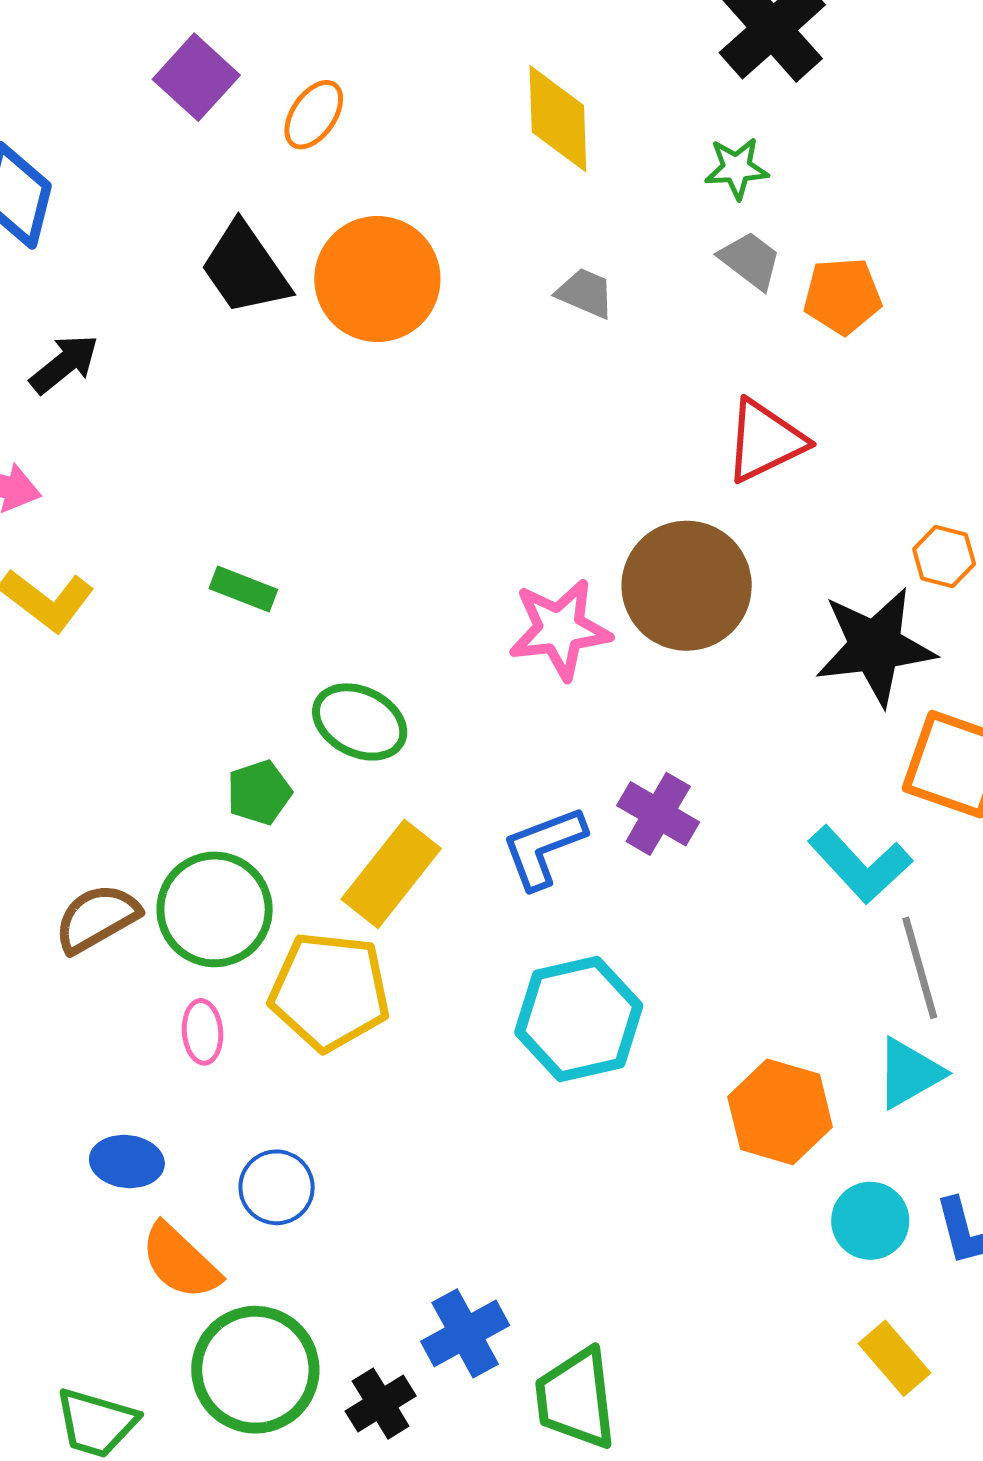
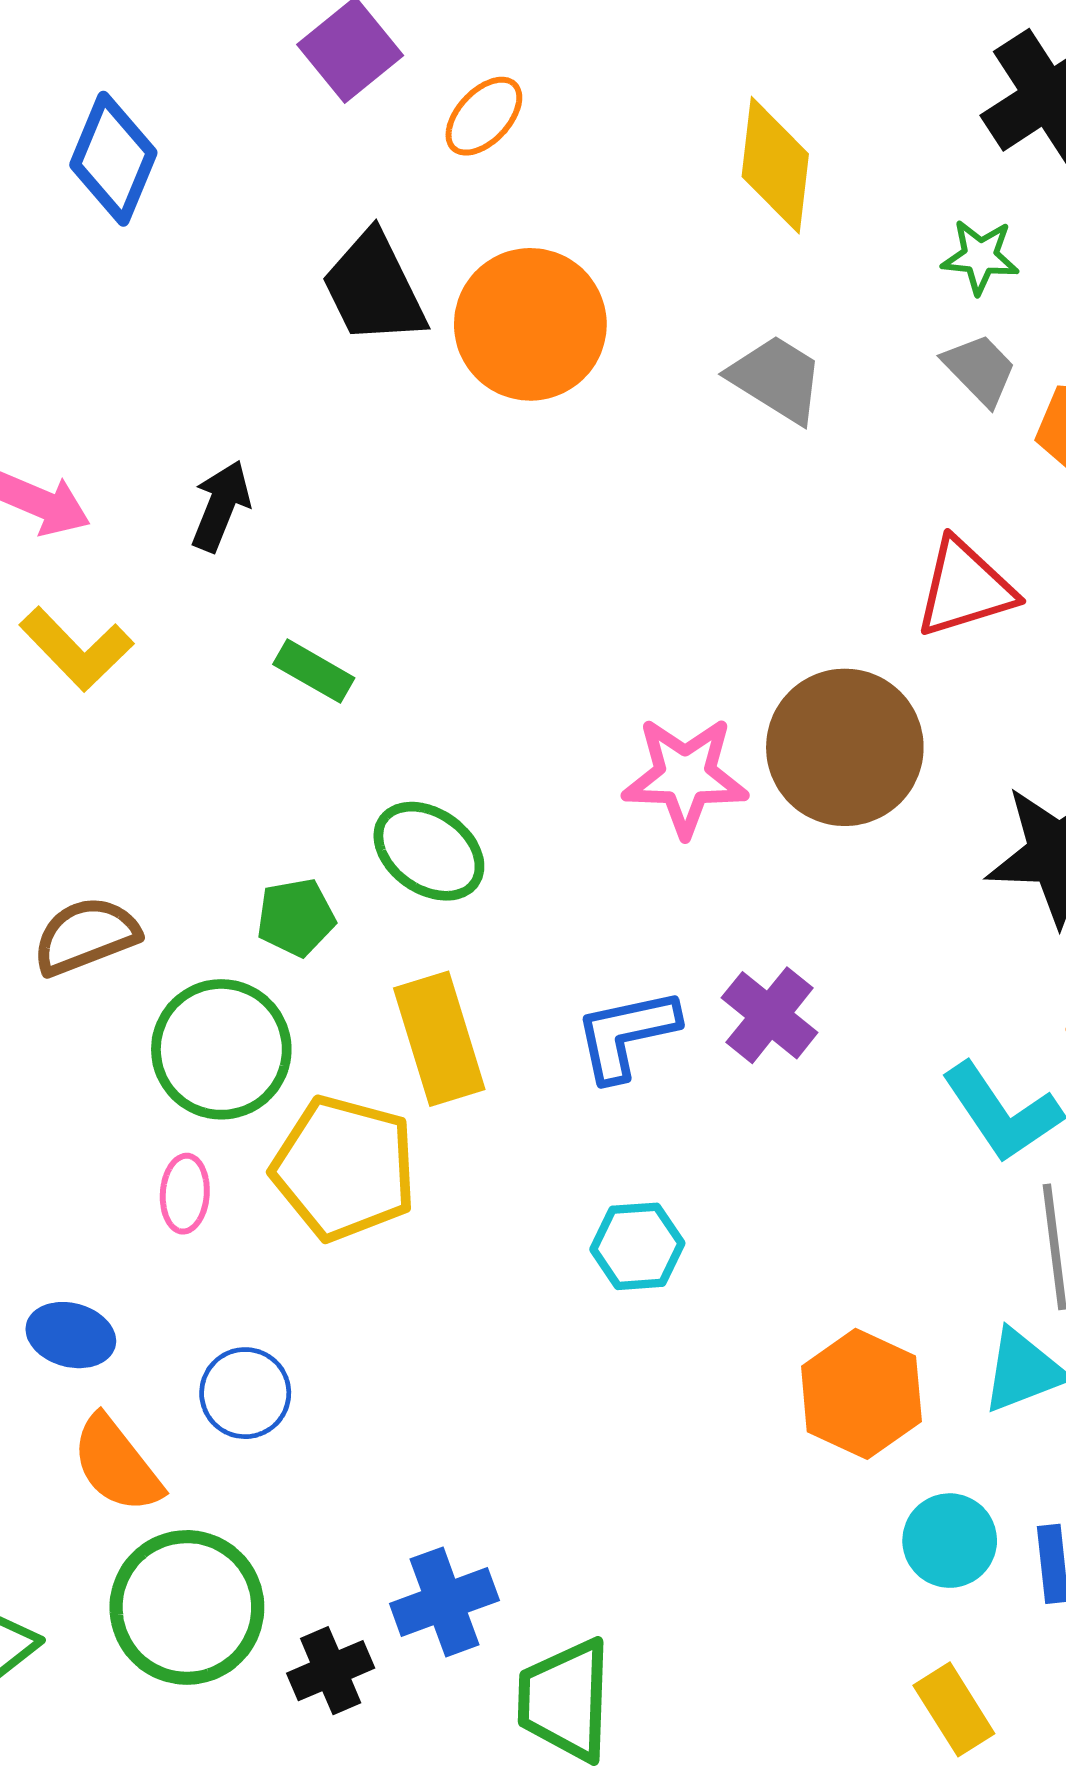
gray trapezoid: (585, 293) -> (777, 379), size x1.4
black arrow: (64, 364) -> (221, 506), moved, turned -38
yellow rectangle: (391, 874) -> (439, 1039), turned -64
brown semicircle: (97, 918) -> (86, 936), moved
cyan hexagon: (579, 1019) -> (637, 1246), size x0.6

